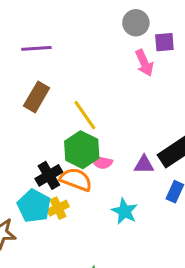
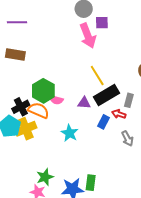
pink arrow: (144, 63) -> (88, 36), size x1.4
brown rectangle: (37, 97) -> (15, 54), turned 66
yellow line: (85, 115) -> (97, 75), moved
yellow cross: (58, 208) -> (26, 129), size x1.5

